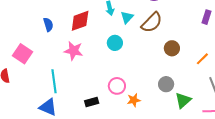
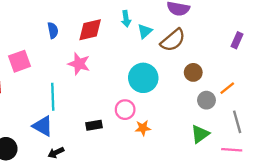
cyan circle: (115, 43) -> (143, 78), moved, size x1.6
pink square: (23, 54) -> (20, 61), turned 30
gray circle: (166, 84) -> (206, 100), moved

